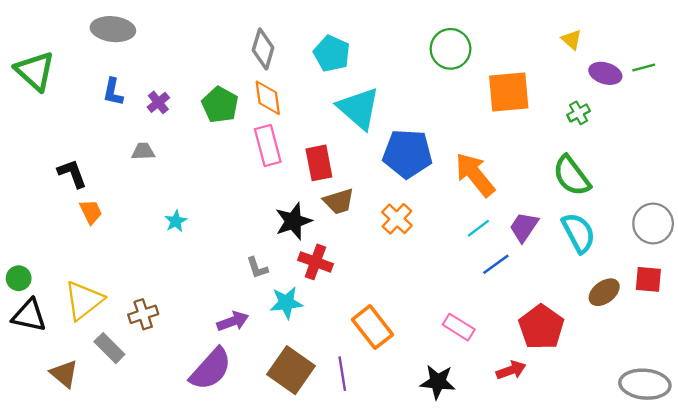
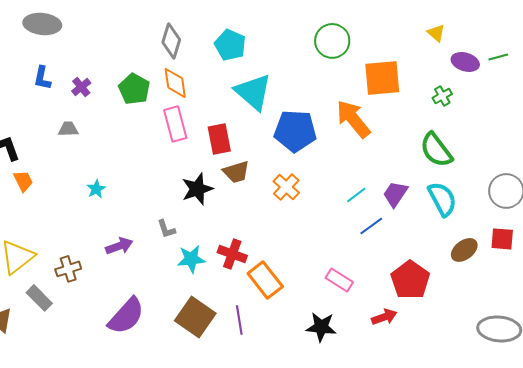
orange arrow: (475, 175) -> (353, 119), moved
red cross: (315, 262) -> (232, 254), moved
purple arrow: (233, 321) -> (119, 246), moved

